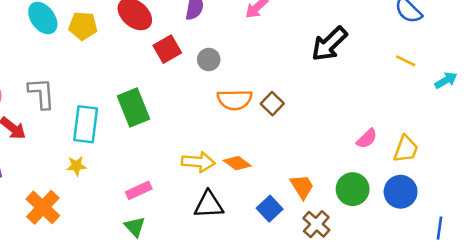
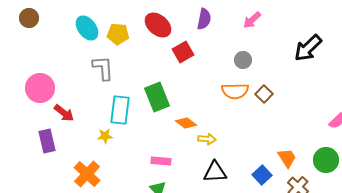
gray circle: (209, 60) -> (243, 60), moved
gray L-shape: (41, 93) -> (103, 68), moved
yellow arrow: (198, 162) -> (207, 139), size x0.7
orange diamond: (237, 163) -> (186, 123), moved
yellow star: (76, 166) -> (105, 136), moved
pink rectangle: (139, 190) -> (161, 161), turned 30

